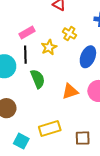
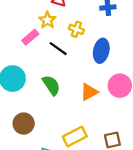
yellow star: (49, 47) -> (47, 20), moved
black line: (25, 55) -> (58, 49), moved, turned -42

